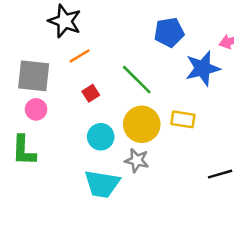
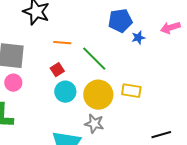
orange line: (80, 56) -> (62, 43), moved, turned 36
blue star: (203, 68) -> (138, 38), moved, size x0.5
cyan circle: (101, 137) -> (65, 92), moved

